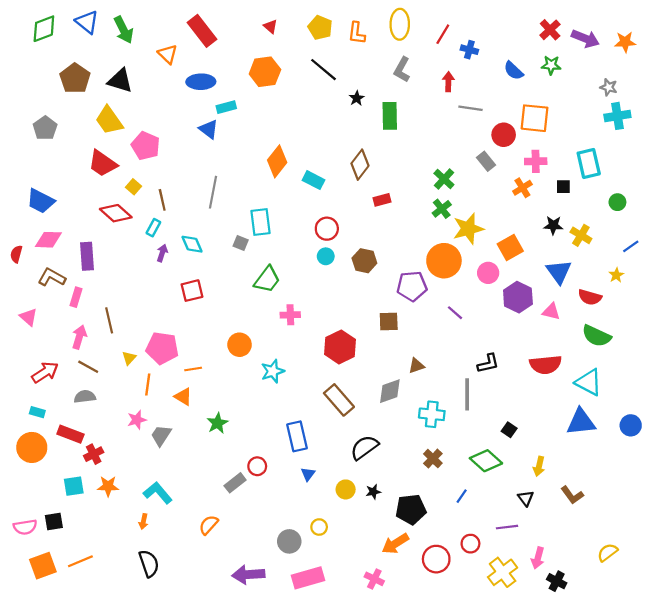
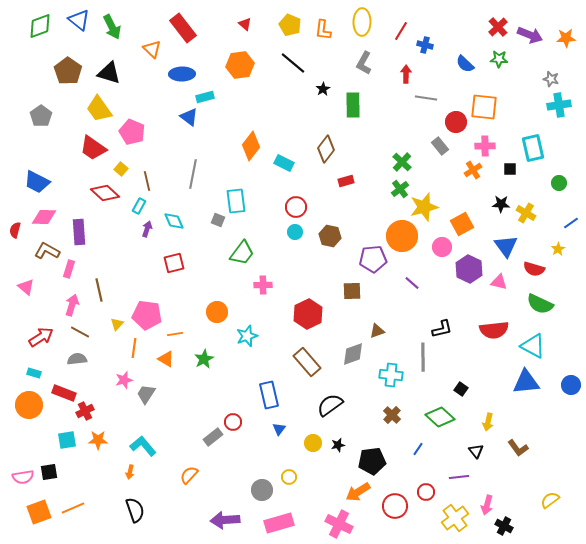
green star: (217, 423) -> (204, 359), moved
pink cross: (374, 579) -> (339, 524), size x1.5

